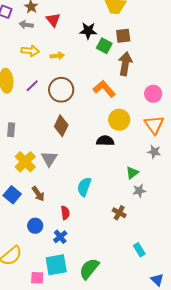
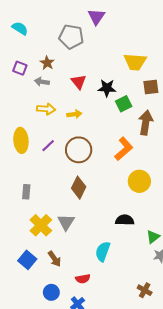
red triangle: (53, 20) -> (79, 82), moved
brown square: (123, 36) -> (151, 87), moved
green square: (104, 46) -> (124, 104), turned 35
orange L-shape: (104, 89) -> (124, 149), turned 90
black semicircle: (105, 141) -> (125, 220), moved
red semicircle: (65, 213) -> (83, 279), turned 88
brown cross: (119, 213) -> (145, 290), moved

